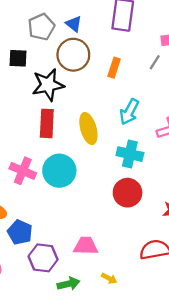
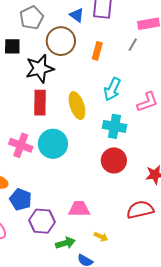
blue triangle: (74, 24) -> (77, 15), moved

